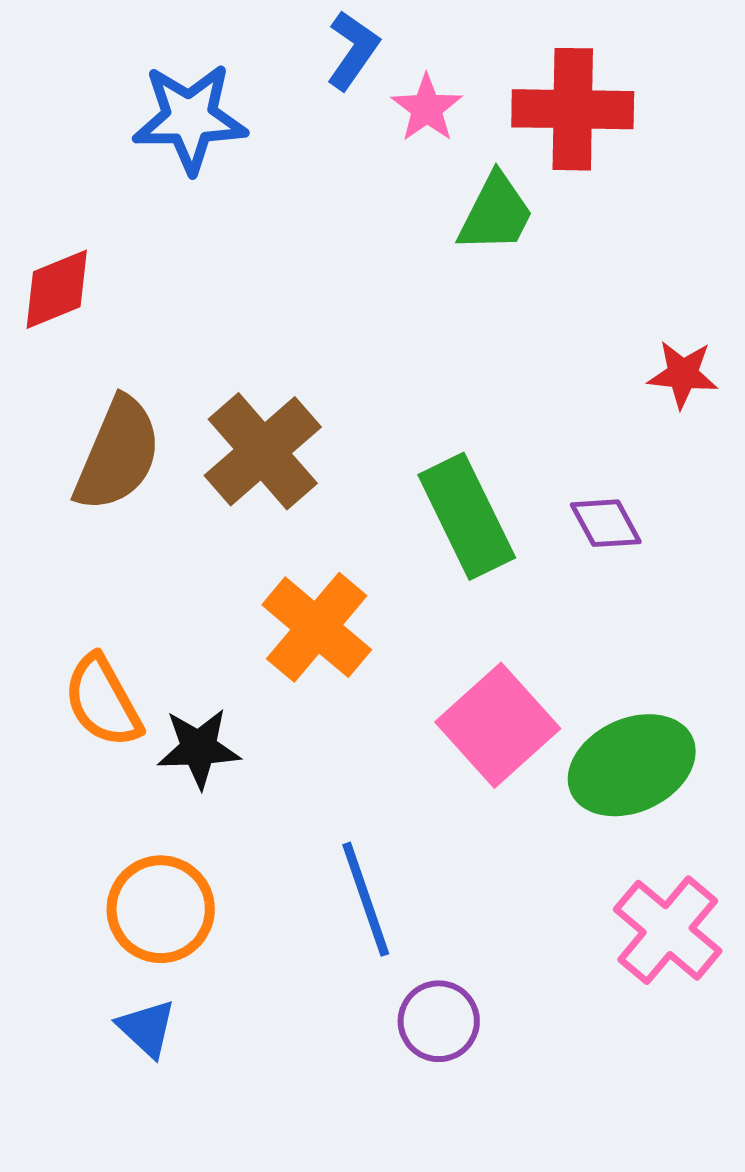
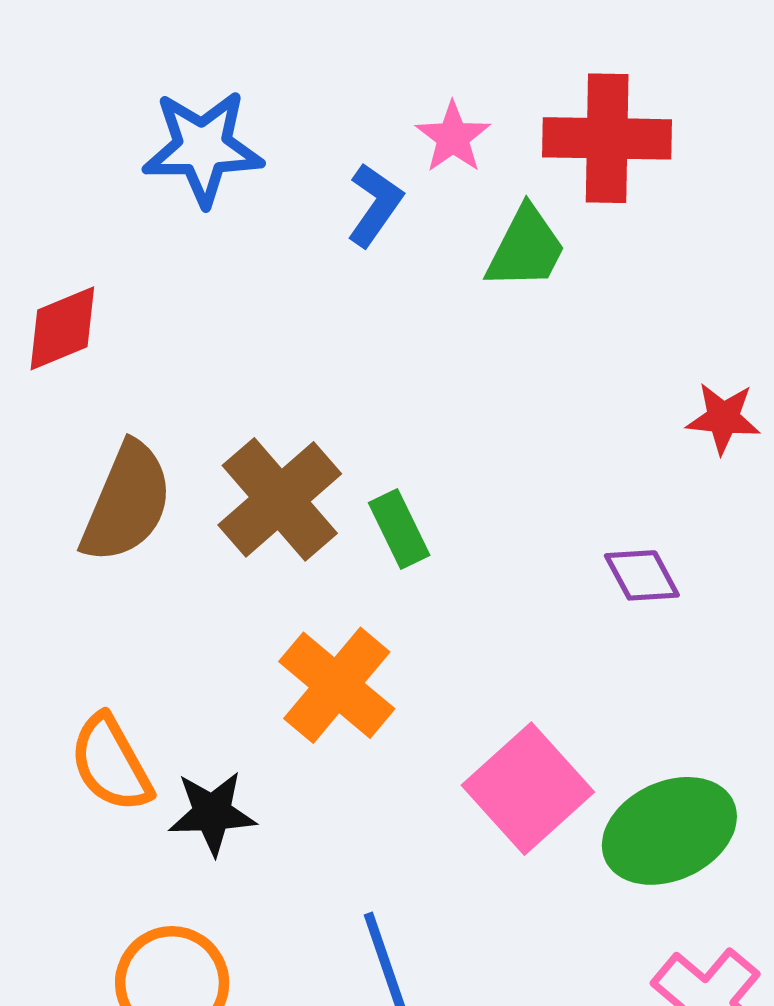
blue L-shape: (353, 50) -> (375, 205), moved
green rectangle: (467, 516) -> (399, 529), moved, size x0.6

